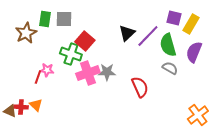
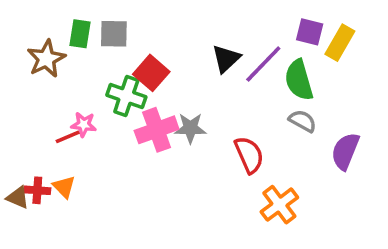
purple semicircle: (194, 52) -> (345, 151), moved
red line: (38, 77) -> (68, 137), turned 48
orange cross: (198, 115) -> (279, 205), moved

